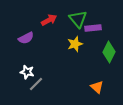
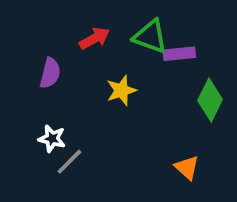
green triangle: (78, 19) -> (150, 36), turned -30
purple semicircle: (26, 38) -> (50, 73), turned -49
yellow star: (75, 44) -> (121, 90), moved

